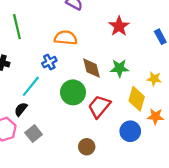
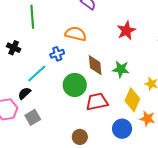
red trapezoid: (99, 107) -> (97, 102), turned 30

